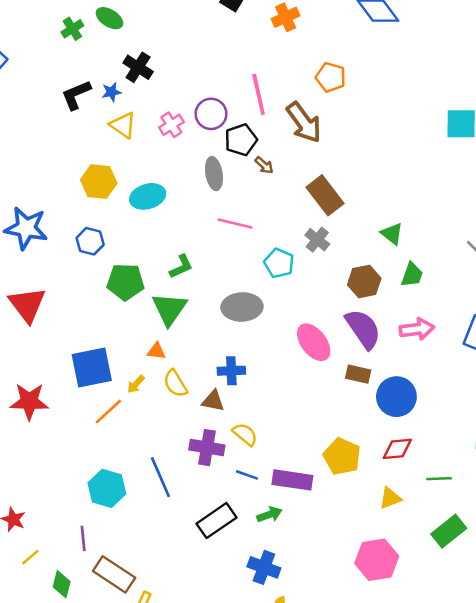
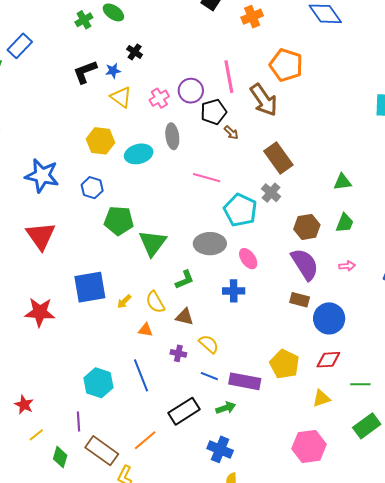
black cross: (138, 67) -> (135, 52), size x0.7
orange pentagon: (331, 77) -> (286, 65), size x1.4
gray ellipse: (214, 174) -> (172, 136), moved
green triangle: (392, 234) -> (342, 182), moved, turned -48
cyan pentagon: (279, 263) -> (240, 210), size x1.4
green L-shape: (181, 267) -> (185, 280), moved
pink arrow: (417, 329) -> (347, 266), size x0.6
pink ellipse: (314, 342) -> (248, 259), moved, size x0.7
orange triangle: (156, 351) -> (145, 330), moved
blue cross: (231, 371) -> (234, 291), moved
orange line: (108, 412) -> (145, 440), moved
purple cross: (207, 448) -> (178, 353), size x0.6

